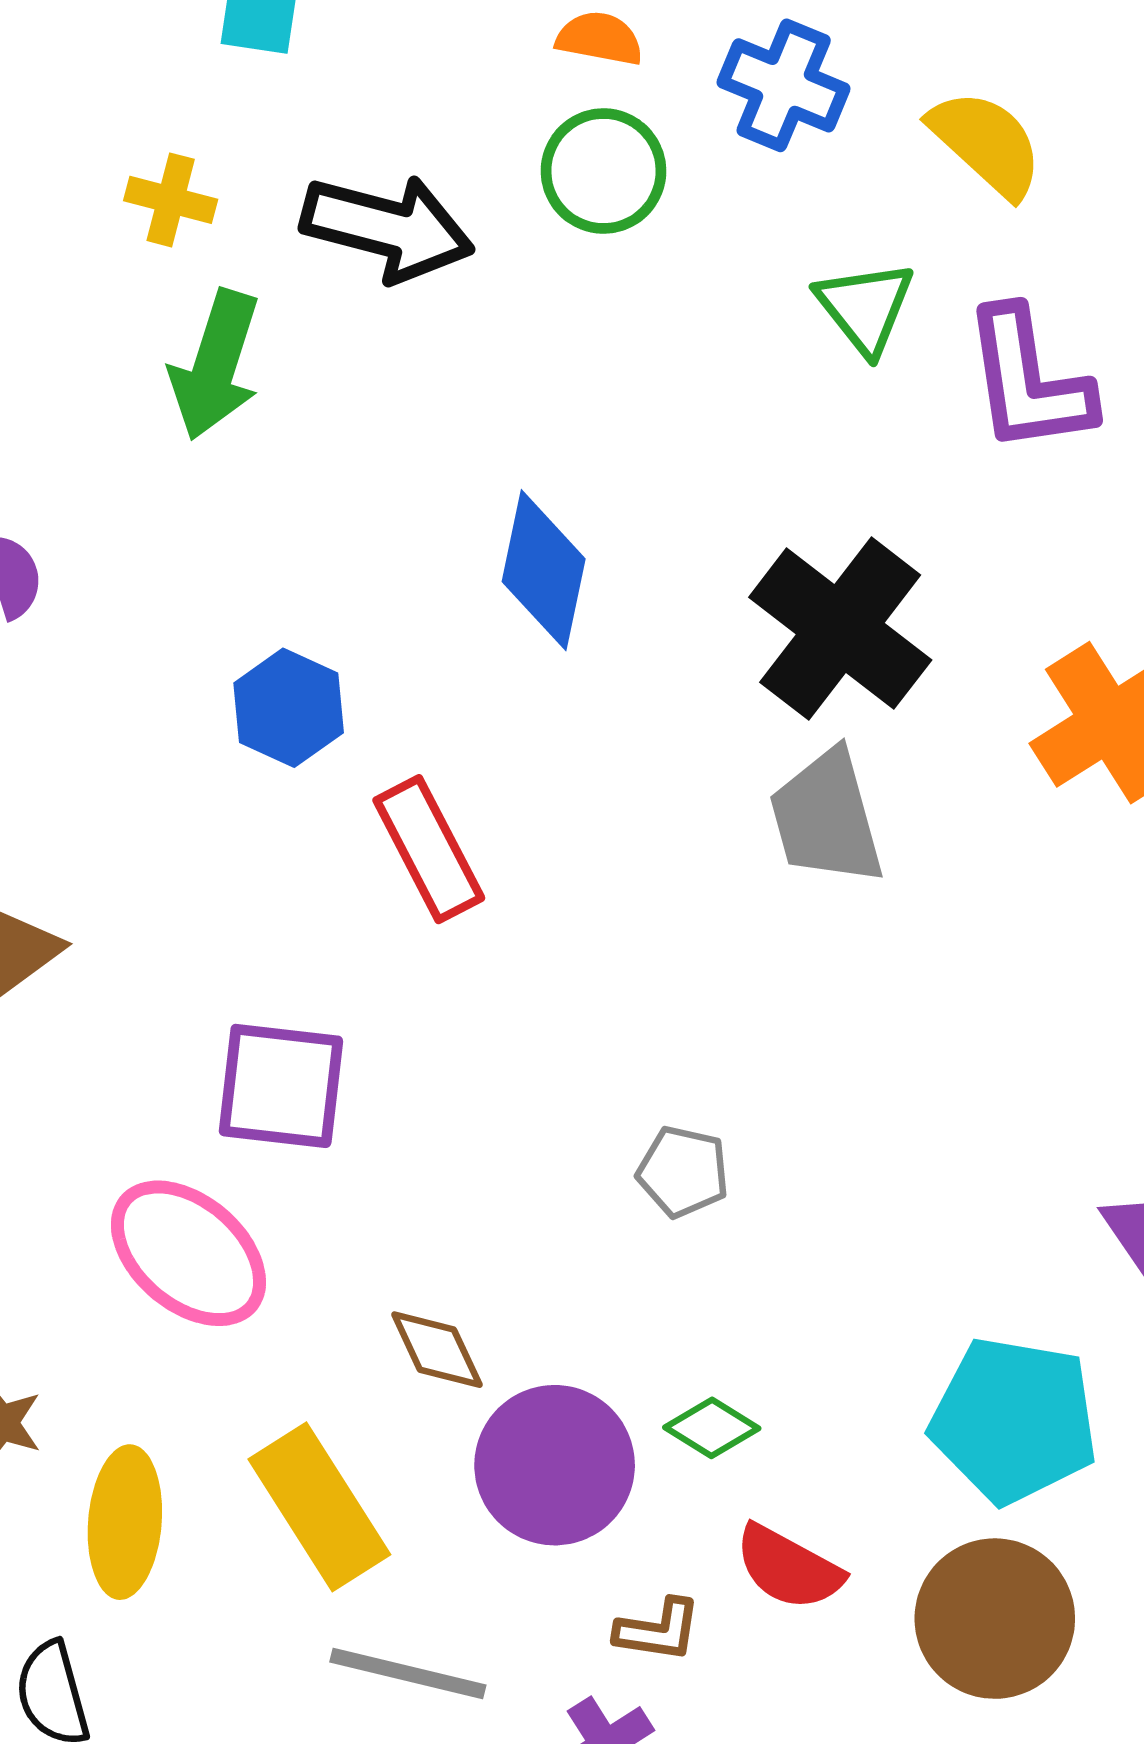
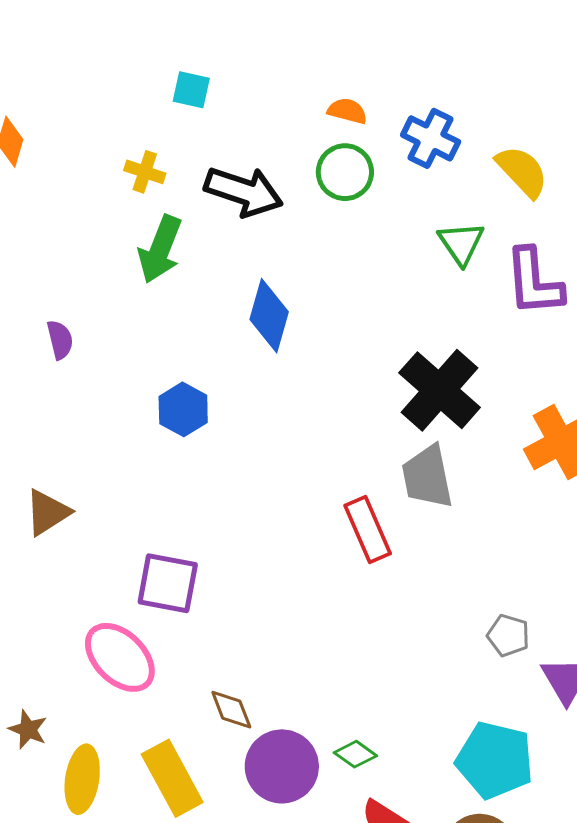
blue diamond: (544, 570) -> (269, 316), moved
red rectangle: (429, 849) -> (368, 529), moved
gray pentagon: (683, 1172) -> (508, 635), moved

